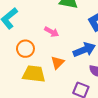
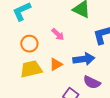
yellow trapezoid: (34, 74) -> (31, 69), turned -35

